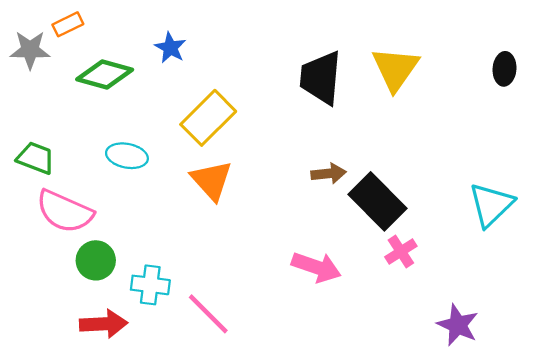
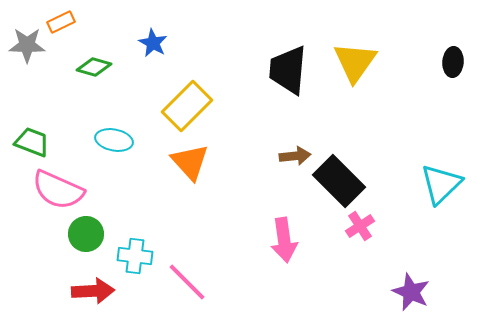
green diamond: (105, 74) -> (94, 67), size x0.7
pink arrow: (316, 267) -> (284, 240), turned 63

